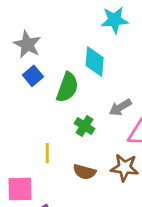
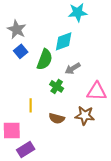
cyan diamond: (95, 62) -> (64, 41), turned 65
gray arrow: (120, 107) -> (73, 68), moved

